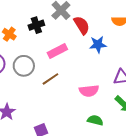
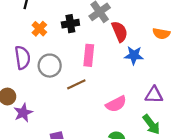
pink rectangle: (57, 51) -> (89, 55), turned -66
pink semicircle: (89, 91) -> (116, 104), turned -30

